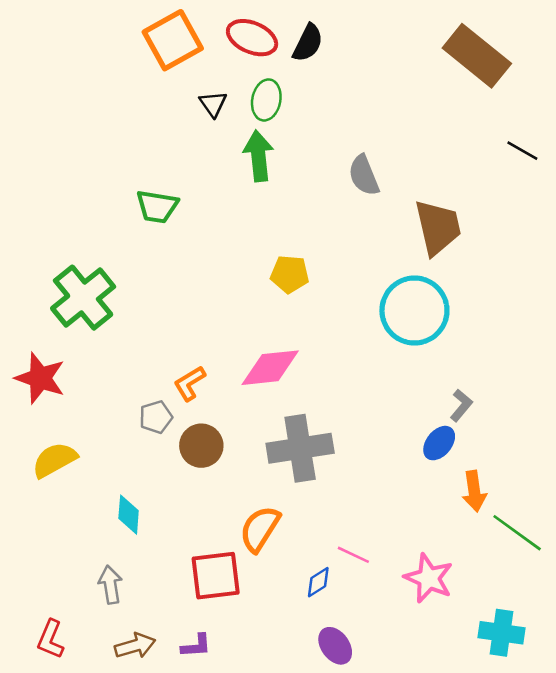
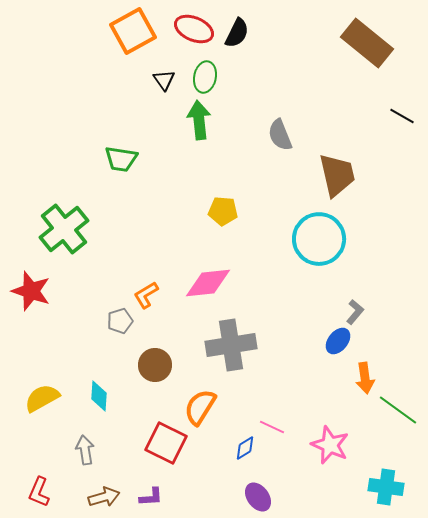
brown circle: (201, 446) -> (155, 365), moved
yellow semicircle: (54, 460) -> (42, 398), moved
red square: (216, 576) -> (166, 443), turned 33

